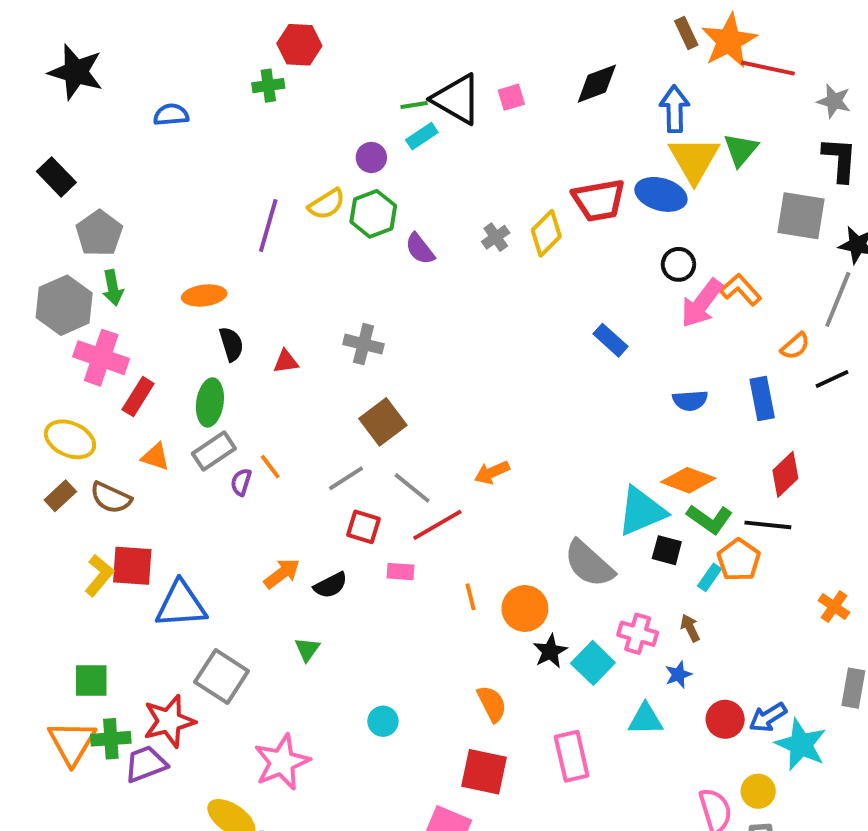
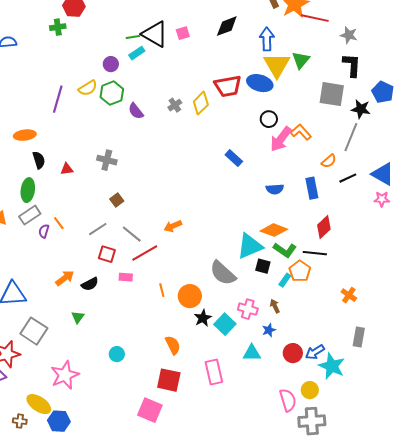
brown square: (383, 422) -> (117, 200), size x0.6

